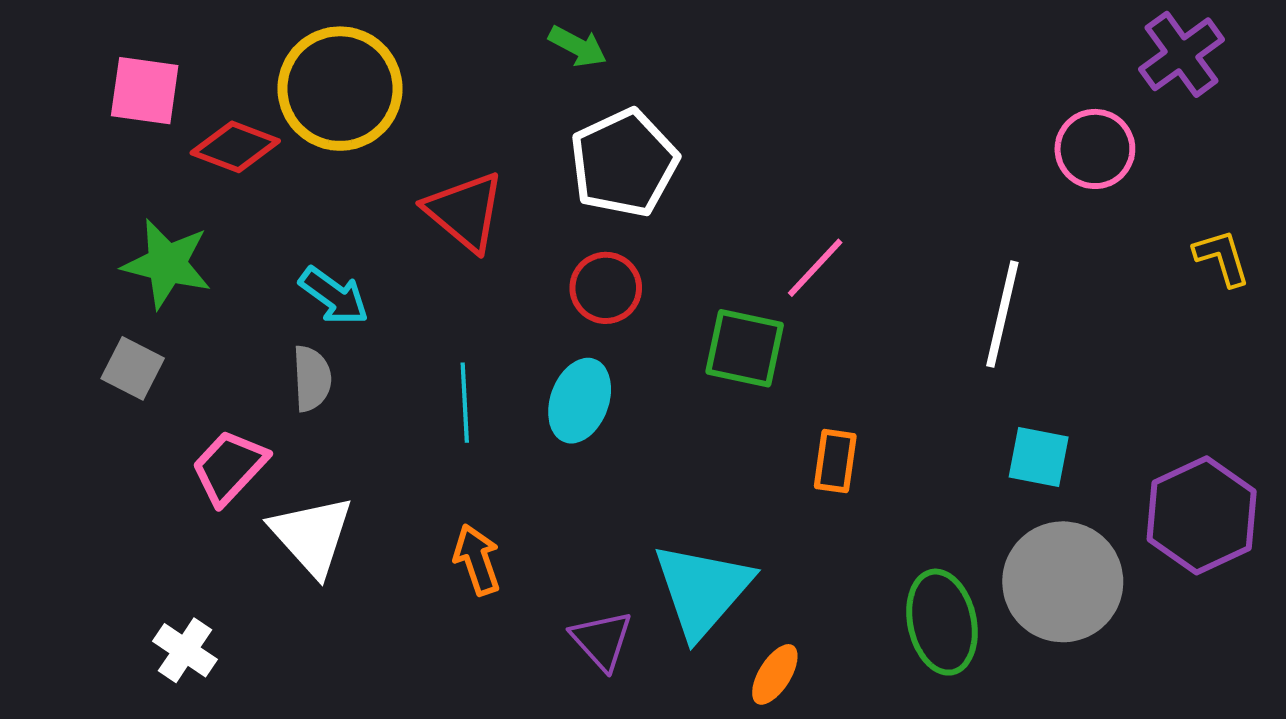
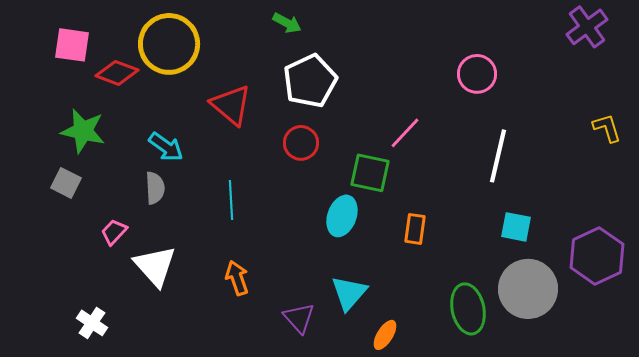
pink circle: (1095, 149) -> (477, 74), moved
cyan ellipse: (580, 401) -> (342, 216), moved
pink trapezoid: (229, 467) -> (114, 232), size x0.7
cyan triangle: (702, 590) -> (349, 293), size x0.7

